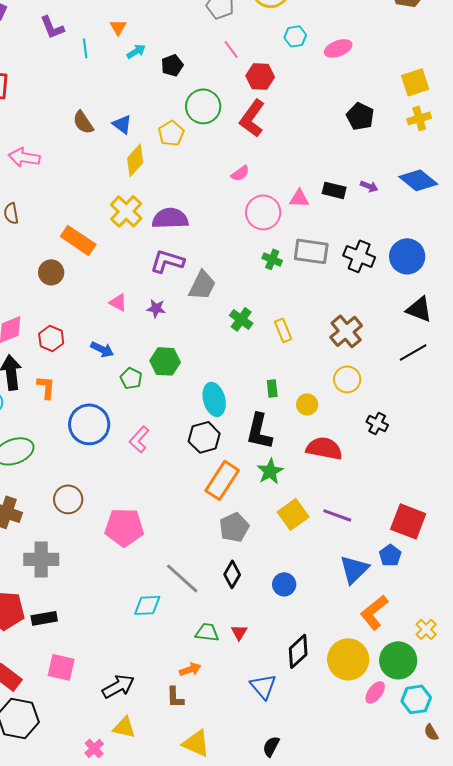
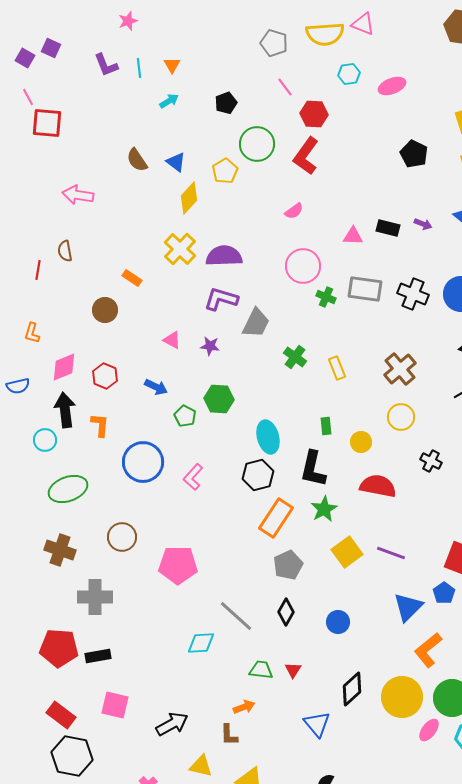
cyan line: (85, 48) -> (139, 68), moved
cyan arrow: (136, 51) -> (169, 101), moved
pink circle: (263, 212) -> (303, 266), moved
orange rectangle: (78, 240) -> (132, 278), size x0.6
yellow triangle: (124, 727) -> (201, 766), moved

